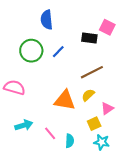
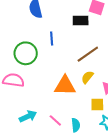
green circle: (31, 51) -> (26, 53), moved
blue line: (58, 52) -> (52, 38), turned -40
yellow square: (94, 124) -> (97, 105), turned 32

